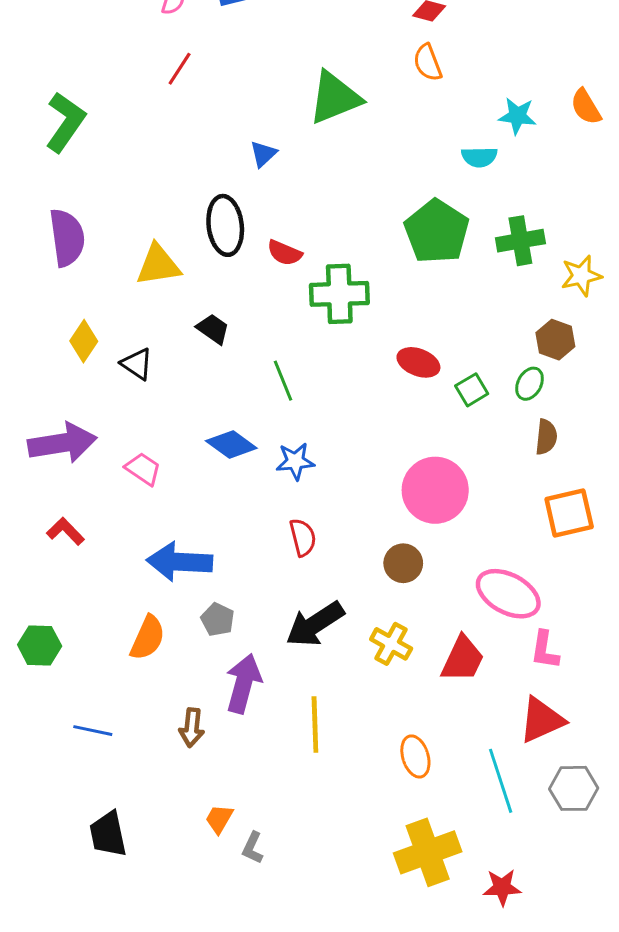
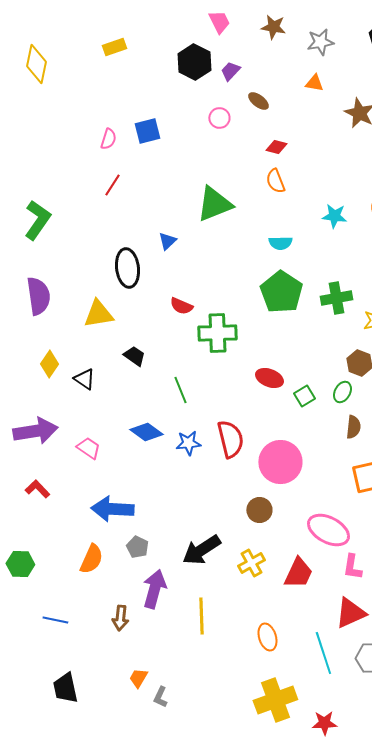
cyan semicircle: (479, 157) -> (280, 243), moved
black ellipse: (225, 225) -> (127, 268), moved
red semicircle: (303, 537) -> (230, 439), moved, size x1.5
yellow cross: (391, 644) -> (251, 563), turned 32

